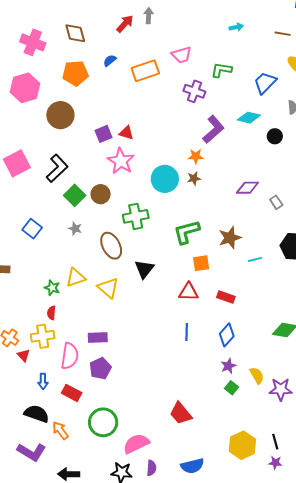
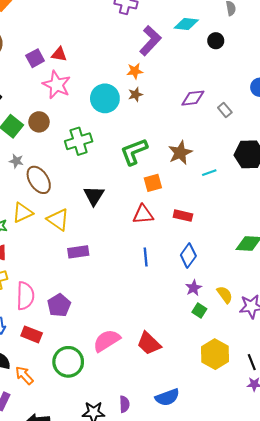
brown ellipse: (111, 246) -> (39, 180), moved
purple rectangle: (98, 337) -> (78, 252), moved
pink semicircle: (136, 444) -> (107, 341), moved
yellow hexagon: (242, 445) -> (215, 354), moved

